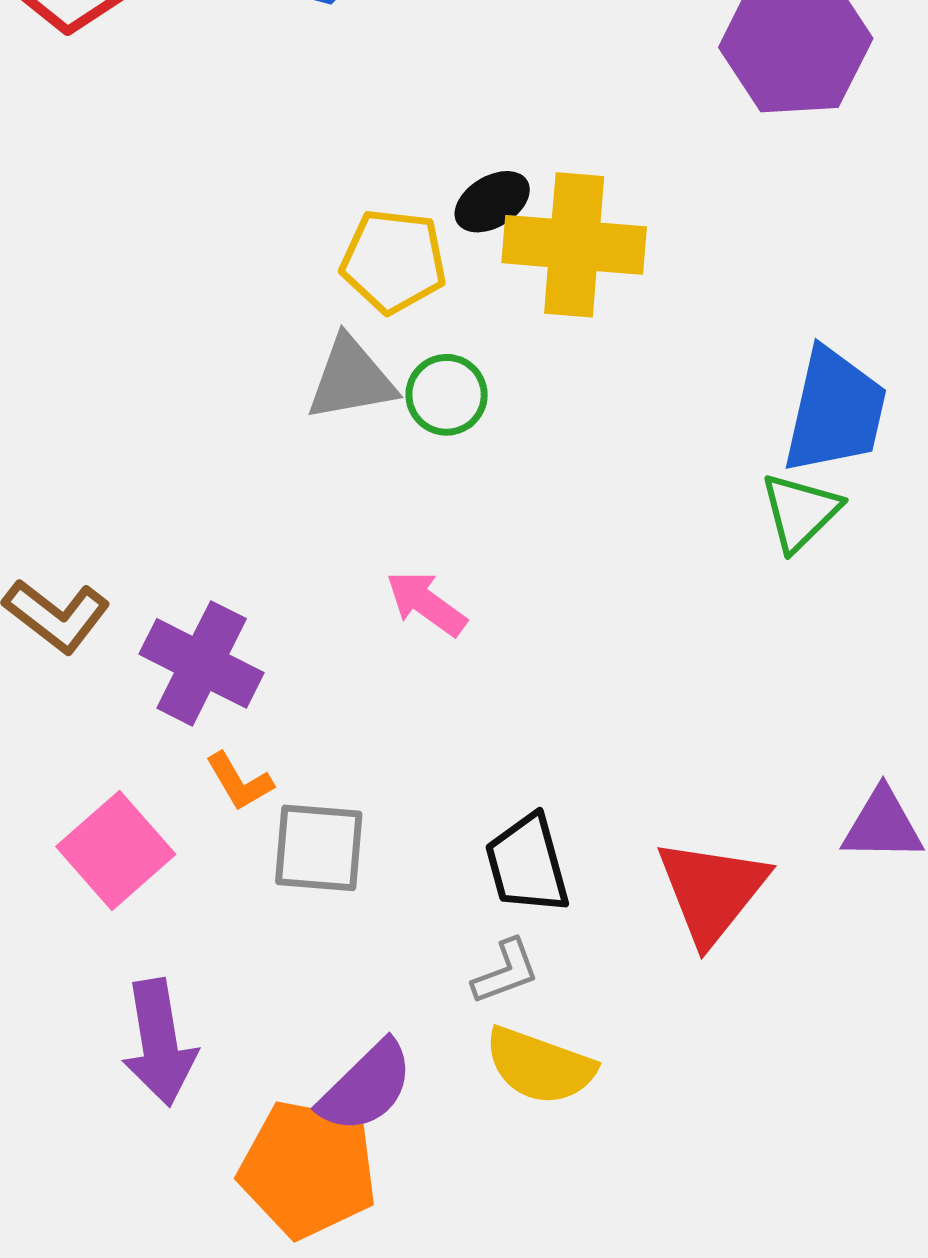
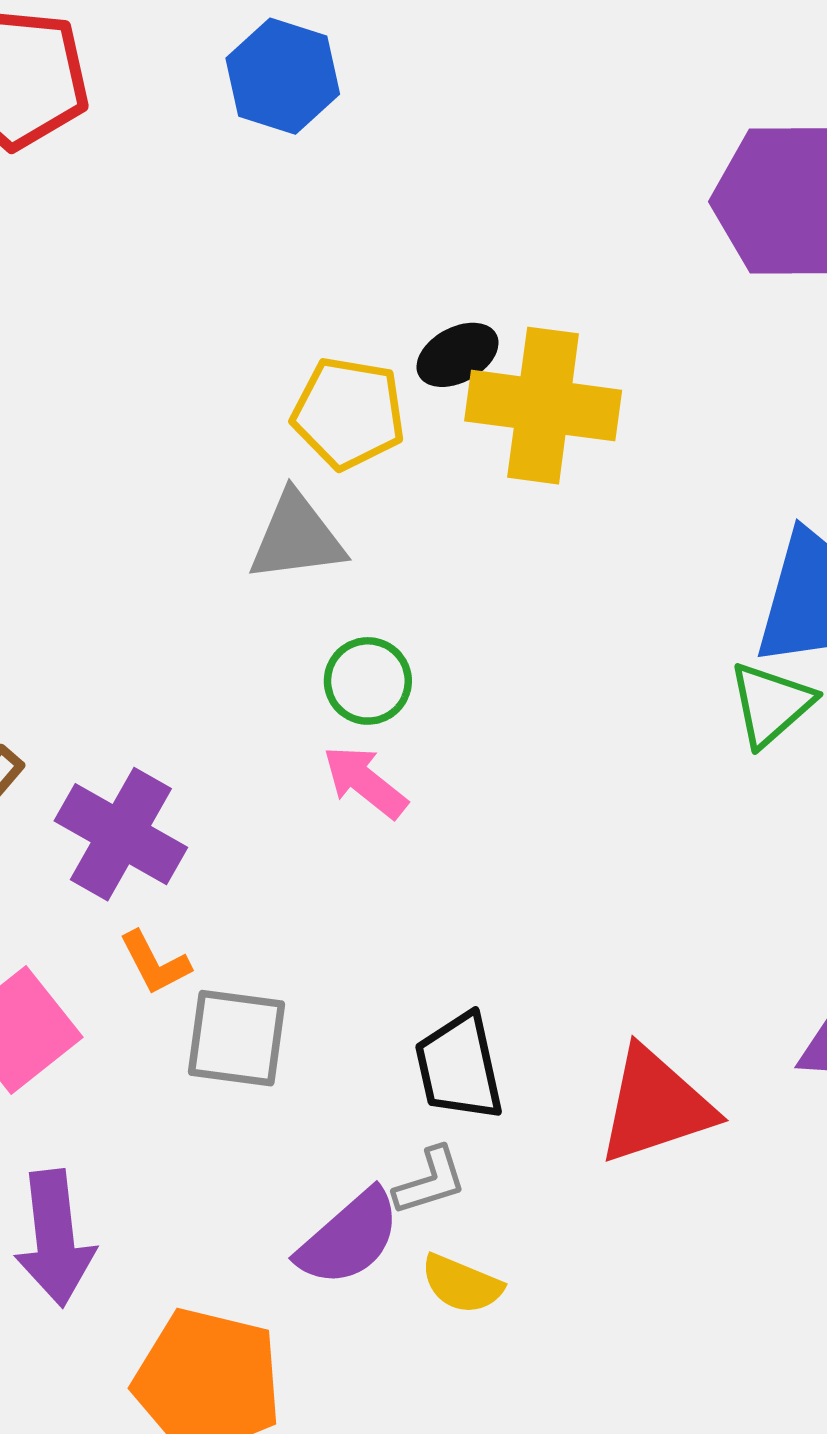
green circle: (447, 395) -> (368, 681), moved
red triangle: (712, 891) -> (656, 1106), turned 30
yellow semicircle: (540, 1066) -> (462, 1284), size x0.7
purple semicircle: (366, 1087) -> (349, 1238), moved

